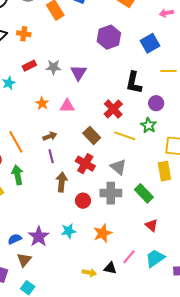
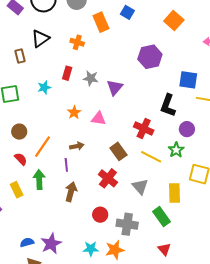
orange cross: (24, 34) -> (77, 42), moved
blue square: (150, 43) -> (188, 80), moved, turned 30
red rectangle: (29, 66) -> (67, 73), turned -56
red cross: (113, 109) -> (144, 129), turned -30
orange line: (16, 142) -> (42, 147), turned 55
purple line: (51, 156) -> (66, 165), moved
yellow rectangle: (164, 171) -> (175, 193), moved
brown arrow: (62, 182) -> (71, 192), moved
gray cross: (111, 193) -> (127, 224), moved
cyan star: (69, 231) -> (91, 249), moved

